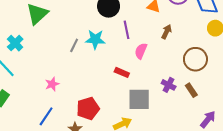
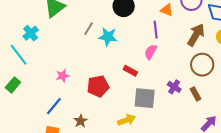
purple line: (126, 30) -> (156, 30), moved
brown arrow: (167, 32) -> (196, 35), moved, size x1.6
gray line: (74, 45) -> (89, 29), moved
red pentagon: (88, 109) -> (98, 86), moved

